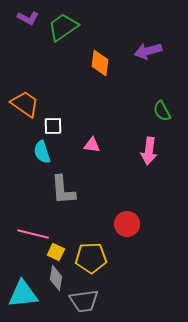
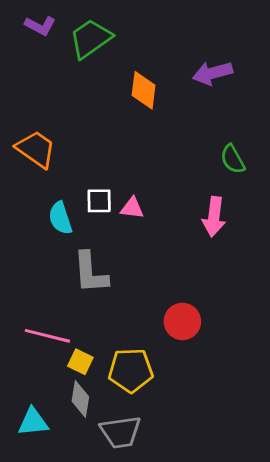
white square: (53, 126) -> (99, 201), moved
cyan triangle: (23, 294) -> (33, 422), size x0.7

